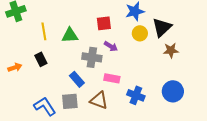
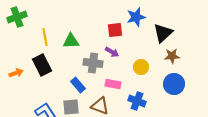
red square: (104, 23) -> (115, 30), moved
yellow circle: (140, 33) -> (141, 67), moved
black rectangle: (41, 59) -> (42, 65), size x1.5
blue circle: (173, 91) -> (174, 84), moved

